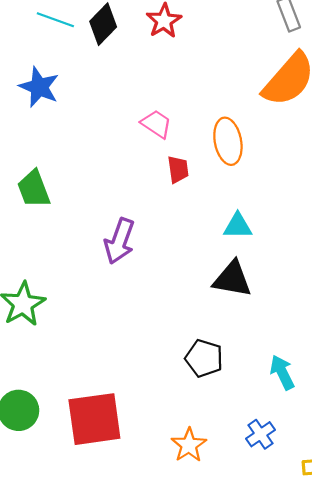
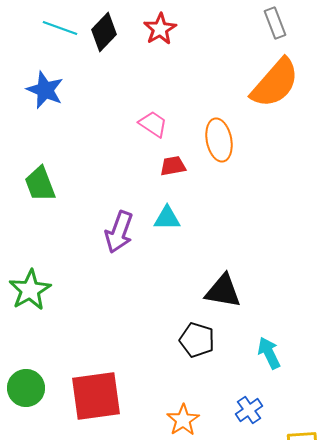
red trapezoid: (178, 169) -> (173, 166), turned -92
cyan triangle: (238, 226) -> (167, 218), moved
black triangle: (232, 279) -> (223, 291), moved

